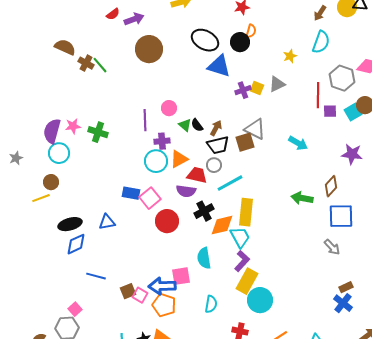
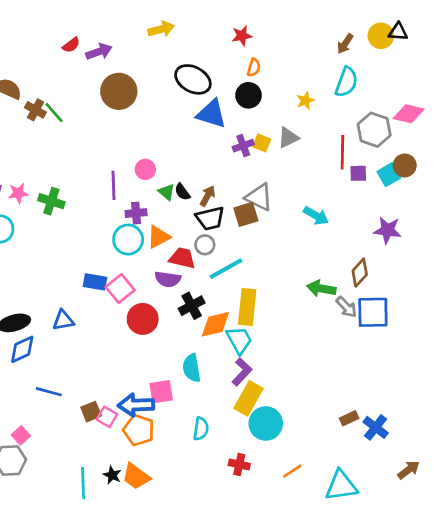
black circle: (240, 42) -> (249, 95), moved
gray arrow: (332, 247) -> (346, 307), moved
brown rectangle: (346, 287) -> (349, 418), moved

